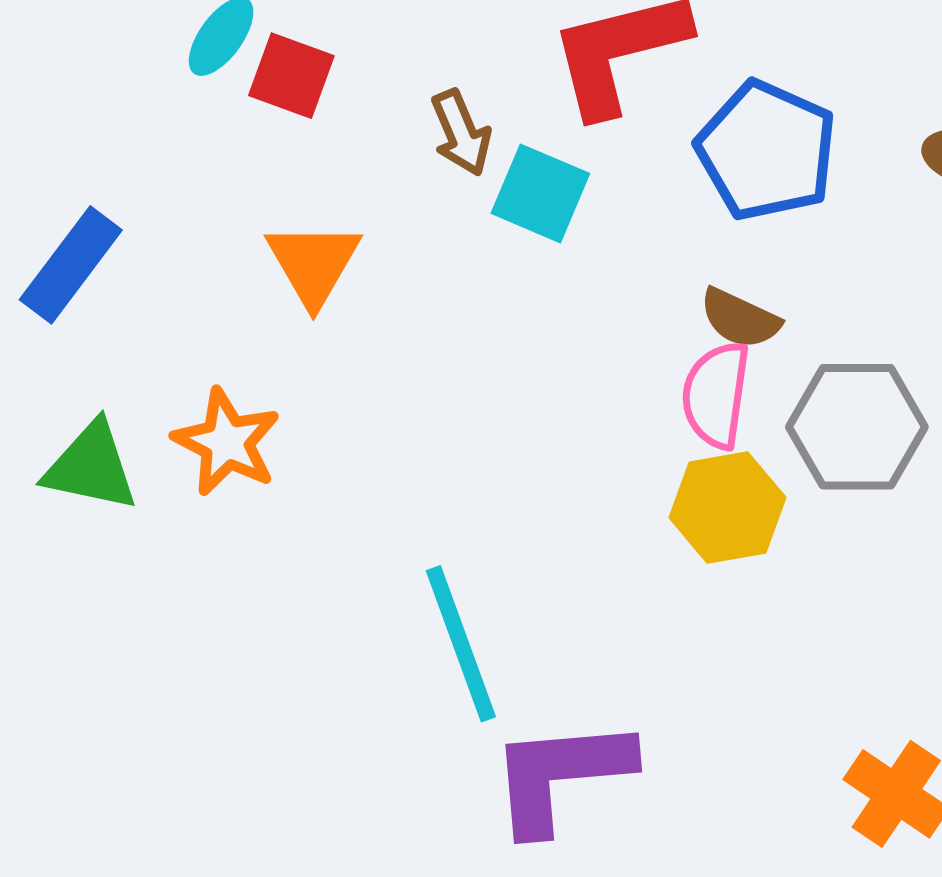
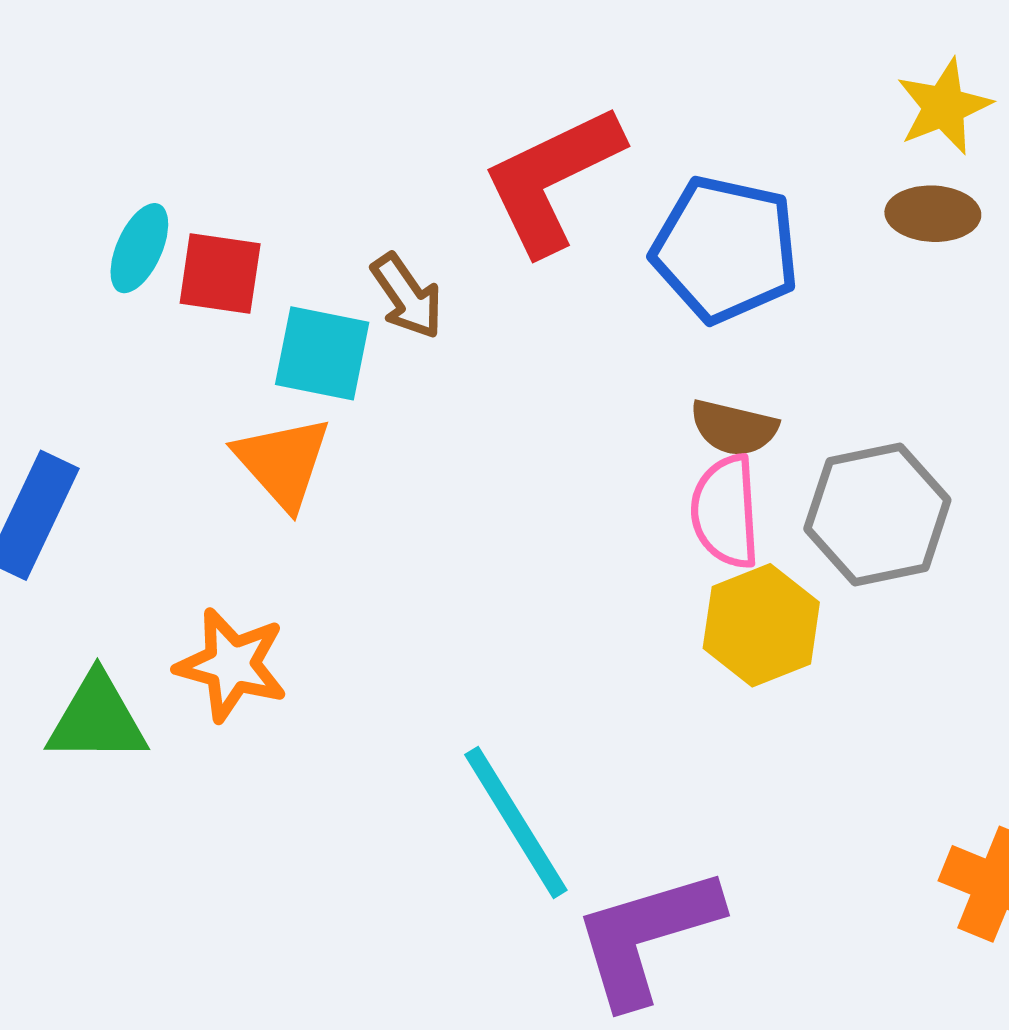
cyan square: (540, 193) -> (322, 353), moved

